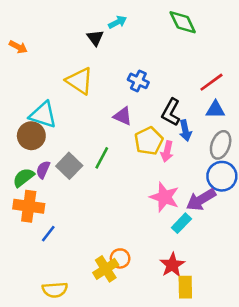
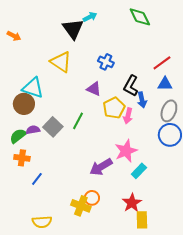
black triangle: (95, 38) -> (73, 29), size x1.6
purple semicircle: (43, 170) -> (33, 130), turned 56
pink star: (164, 197) -> (126, 151), turned 30
purple arrow: (201, 200) -> (101, 167), moved
orange cross: (29, 206) -> (22, 158), size x0.7
yellow cross: (106, 269) -> (81, 206), turned -36

